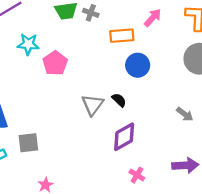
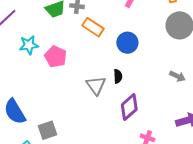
orange rectangle: (122, 36) -> (93, 27), moved, turned 50
black semicircle: (119, 100) -> (118, 76), turned 56

